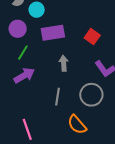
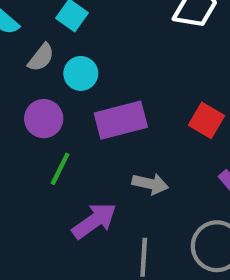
gray arrow: (64, 63) -> (150, 184), turned 112
purple arrow: (24, 75) -> (94, 221), moved

